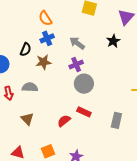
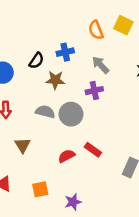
orange semicircle: (45, 18) -> (96, 30), moved
gray circle: (84, 84) -> (71, 114), moved
gray semicircle: (30, 87) -> (45, 112), moved

